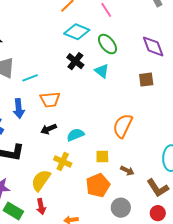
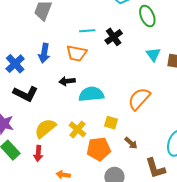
black cross: (75, 61) -> (114, 37), moved
cyan triangle: (102, 71) -> (153, 54), moved
cyan line: (30, 78) -> (87, 31), moved
cyan semicircle: (75, 135) -> (91, 94), size x1.4
yellow cross: (63, 161) -> (78, 129), moved

